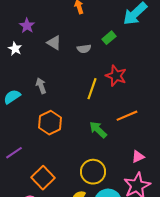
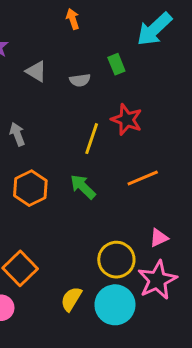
green rectangle: (109, 38) -> (116, 64), turned -72
green arrow: (98, 130) -> (83, 187), moved
yellow circle: (93, 172) -> (116, 260), moved

